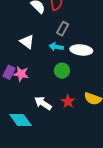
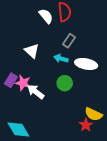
red star: (68, 101) -> (86, 125), moved
white arrow: (43, 103) -> (36, 92), moved

